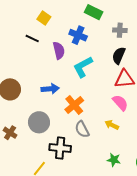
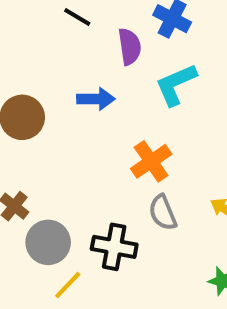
blue arrow: (50, 89) -> (96, 99), moved
gray circle: (39, 122) -> (48, 242), moved

